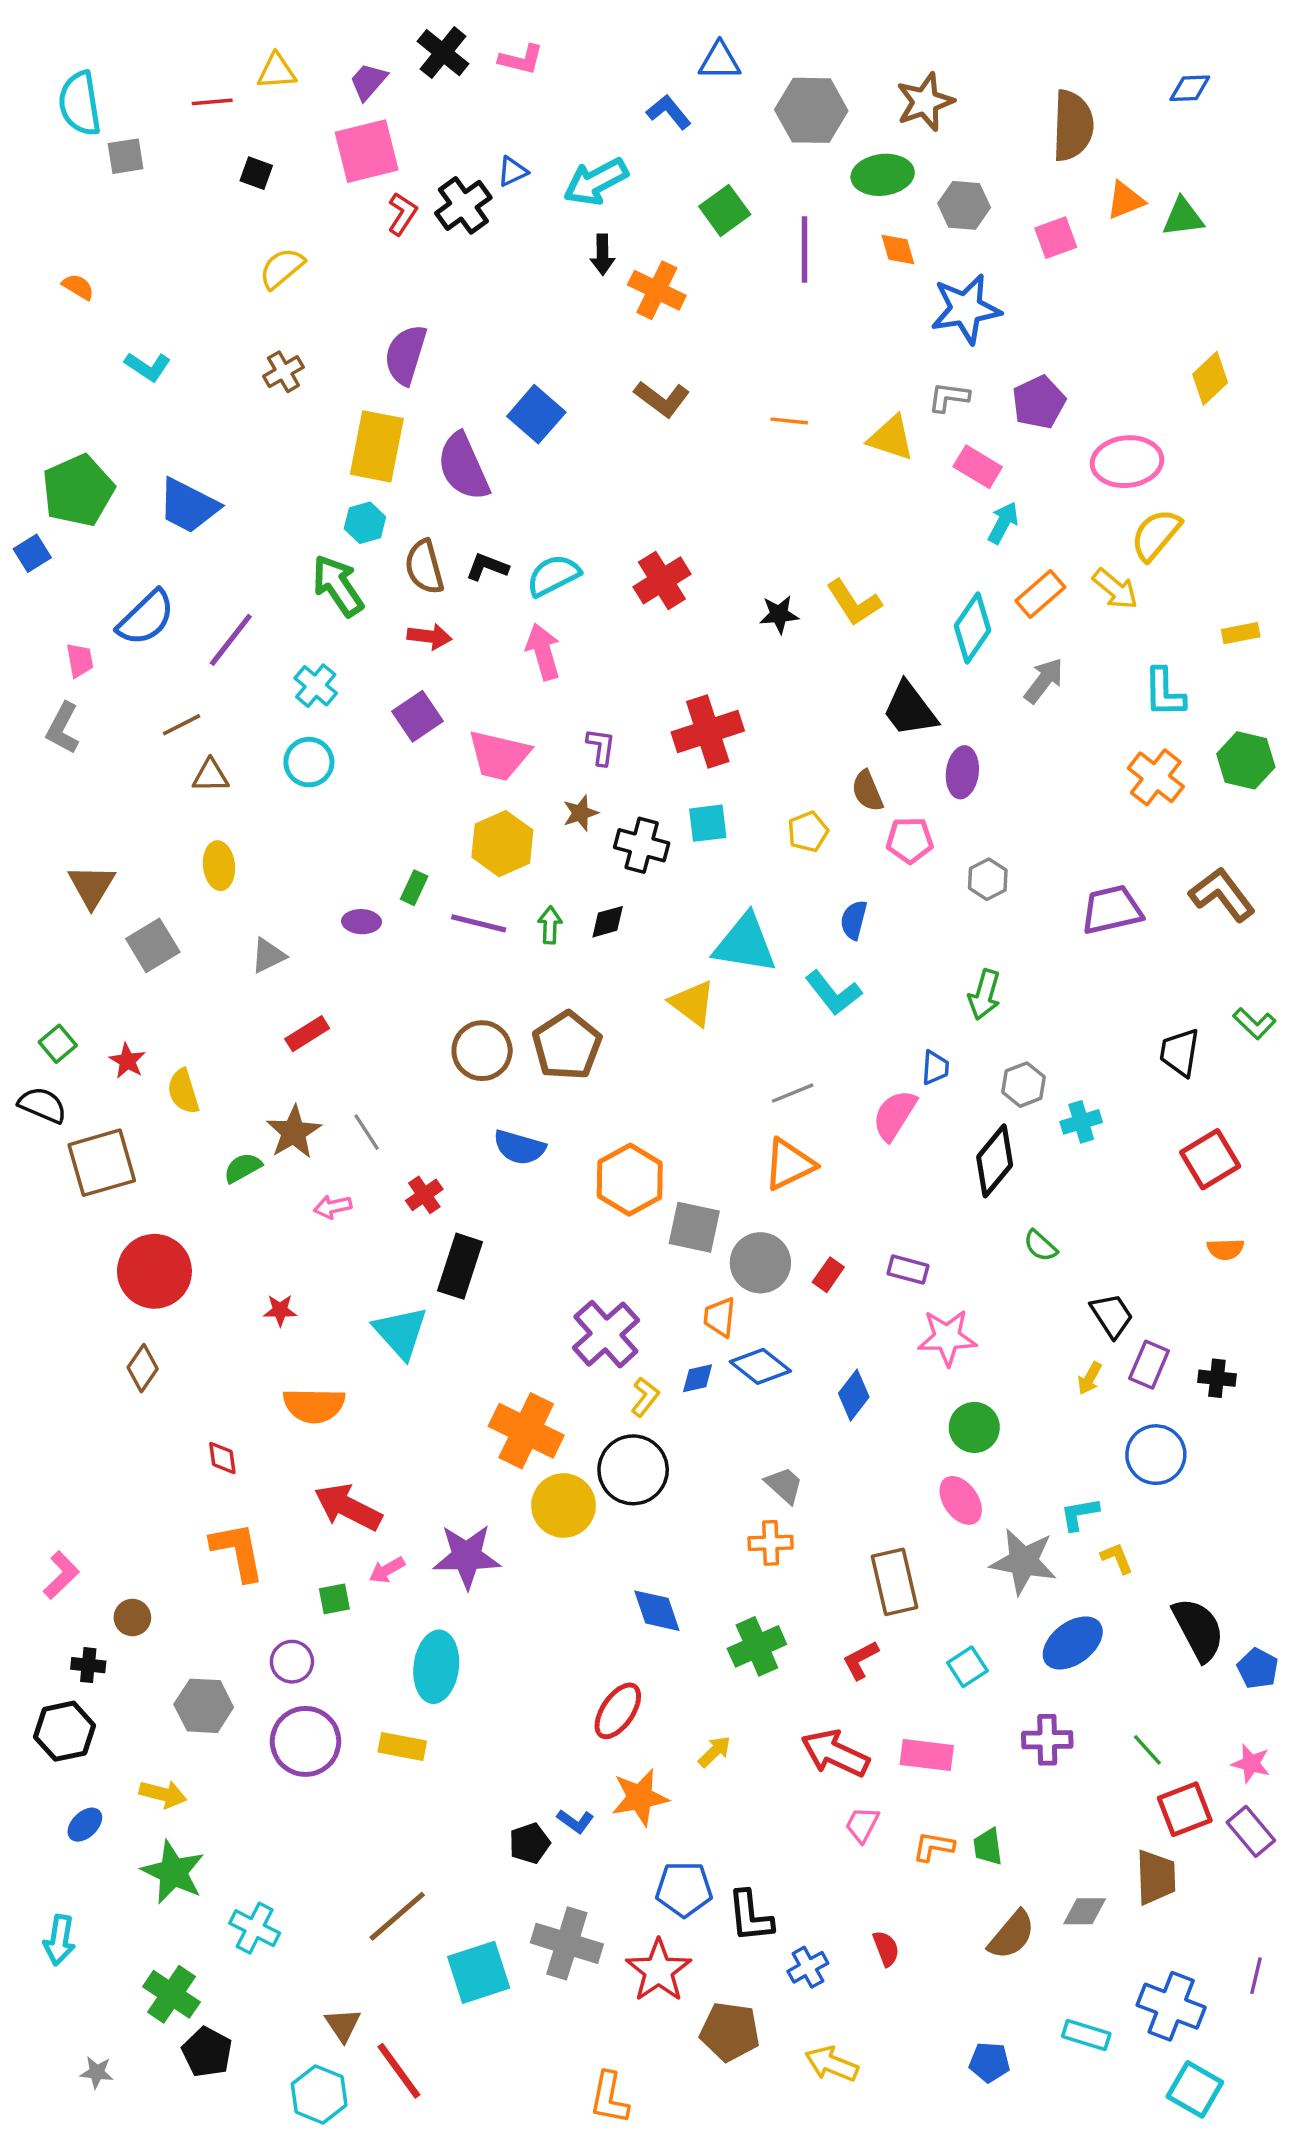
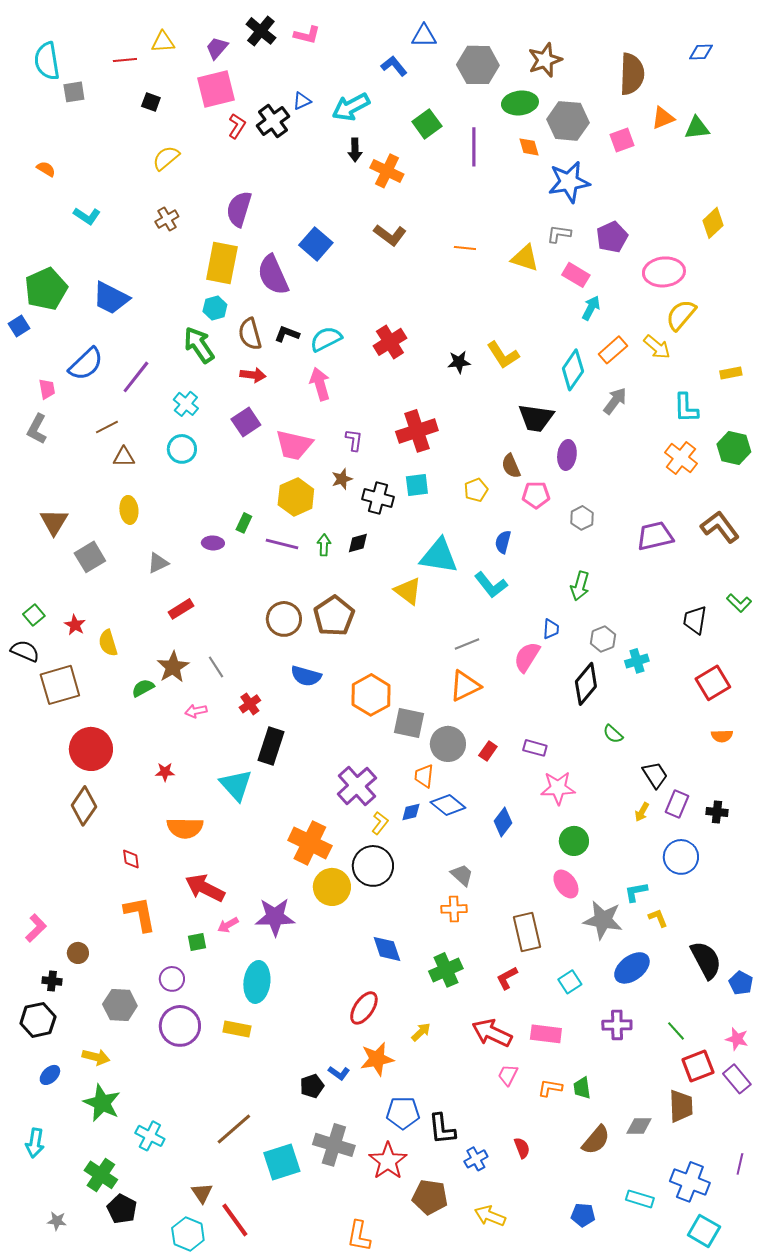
gray hexagon: (964, 205) -> (568, 121), size x1.4
black trapezoid: (910, 709) -> (536, 418), turned -45
brown diamond: (143, 1368) -> (84, 806), size x1.4

